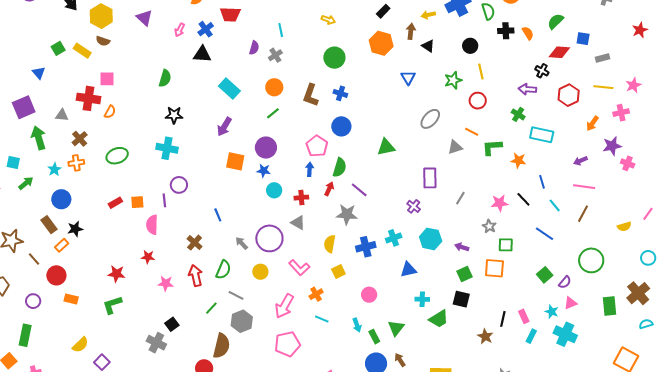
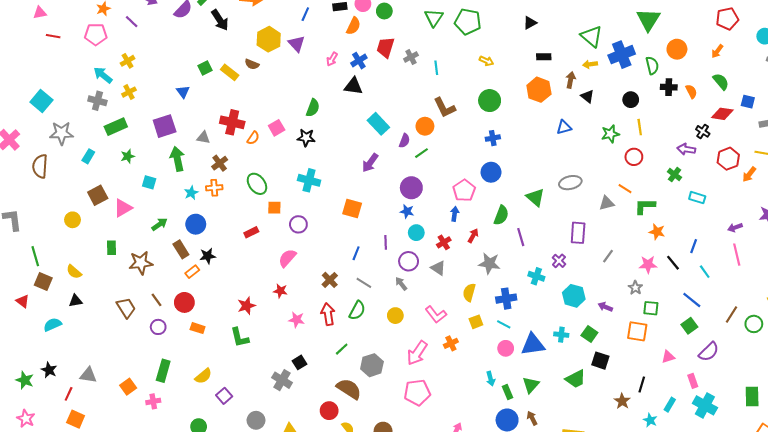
black rectangle: (383, 11) -> (544, 57), turned 40
red trapezoid: (230, 14) -> (386, 47), turned 100
yellow hexagon: (101, 16) -> (269, 39), moved
green semicircle: (556, 21) -> (721, 82), turned 90
purple semicircle: (254, 48) -> (404, 141), moved
gray cross: (275, 55) -> (411, 57), moved
blue triangle: (408, 78) -> (564, 127), turned 42
pink square: (107, 79) -> (277, 128), moved, turned -35
blue cross: (340, 93) -> (493, 138), turned -32
brown L-shape: (310, 95) -> (445, 108), moved, turned -50
black star: (174, 115) -> (306, 138), moved
gray ellipse: (430, 119) -> (570, 183), moved, turned 30
orange arrow: (592, 123) -> (749, 174), moved
cyan rectangle: (542, 135) -> (697, 198), size x0.7
green triangle: (386, 147) -> (535, 197), turned 48
green ellipse: (117, 156) -> (257, 184), turned 70
orange star: (518, 160) -> (657, 232), moved
orange square: (235, 161) -> (352, 209), moved
green semicircle: (340, 167) -> (501, 215), moved
blue line: (542, 182) -> (694, 246), turned 32
green arrow: (26, 183) -> (159, 224), moved
purple circle: (179, 185) -> (298, 224), moved
pink line: (584, 187) -> (737, 255), turned 65
purple line: (359, 190) -> (521, 237), moved, turned 30
red cross: (301, 198) -> (444, 242), turned -32
purple line: (164, 200) -> (386, 242), moved
orange square: (137, 202) -> (274, 208), moved
brown line: (583, 214) -> (731, 314), moved
blue line: (218, 215) -> (356, 253), turned 40
pink semicircle: (152, 225) -> (287, 258), turned 36
purple circle: (269, 238) -> (409, 261), moved, size x0.7
cyan cross: (394, 238) -> (536, 276), moved, turned 35
gray arrow: (242, 243) -> (401, 284), moved
brown line: (34, 259) -> (156, 300), moved
green circle: (591, 260) -> (754, 324), moved, size x0.7
blue triangle: (408, 270) -> (533, 345), moved, size x1.4
red star: (116, 274) -> (246, 306), turned -30
green square: (465, 274) -> (589, 334), moved, turned -35
green square: (545, 275) -> (689, 326), moved
purple semicircle: (565, 282) -> (709, 352), size x1.5
gray line: (236, 295) -> (364, 283), moved
cyan cross: (422, 299) -> (561, 335), moved
pink triangle: (570, 303) -> (668, 357), moved
green L-shape: (112, 305) -> (240, 337), turned -90
green rectangle: (609, 306) -> (752, 396), moved
cyan star: (552, 312) -> (650, 420), moved
pink rectangle: (524, 316) -> (693, 381), moved
cyan line: (322, 319) -> (504, 324), moved
green rectangle: (25, 335) -> (163, 371), moved
brown semicircle: (221, 346) -> (349, 389), turned -75

